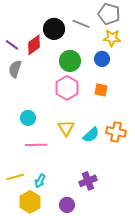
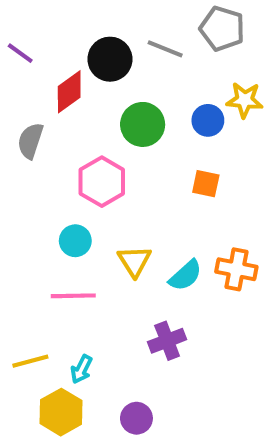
yellow star: (112, 38) -> (245, 100), moved
purple line: (12, 45) -> (20, 53), moved
pink hexagon: (67, 88) -> (102, 182), moved
cyan circle: (28, 118) -> (75, 241), moved
purple cross: (88, 181) -> (167, 341), moved

